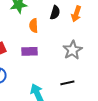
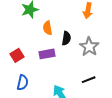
black semicircle: (55, 13) -> (66, 38), moved

